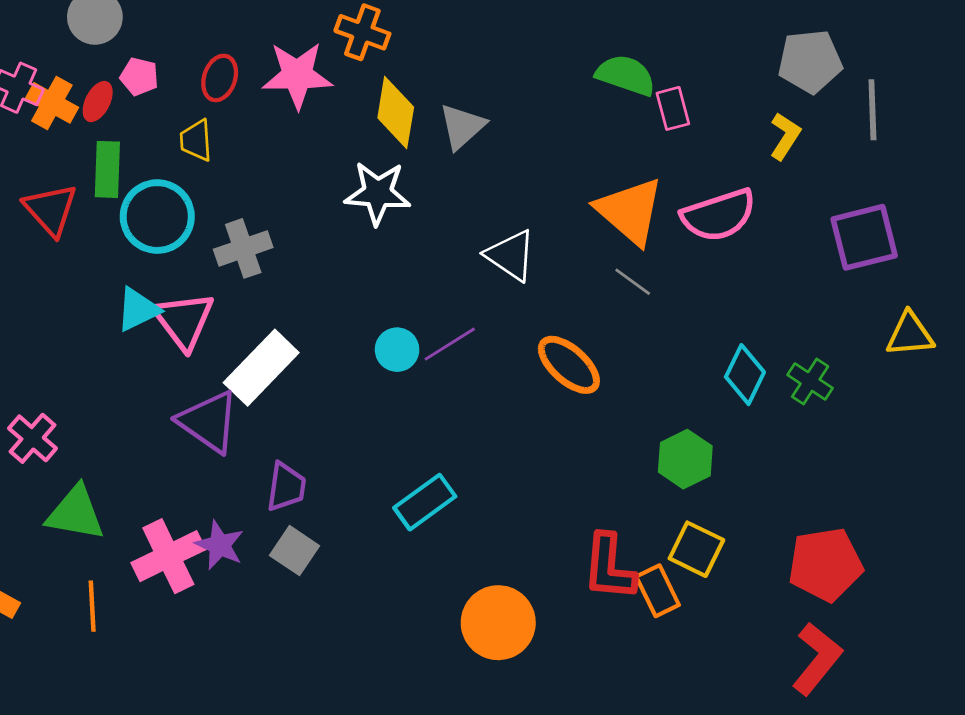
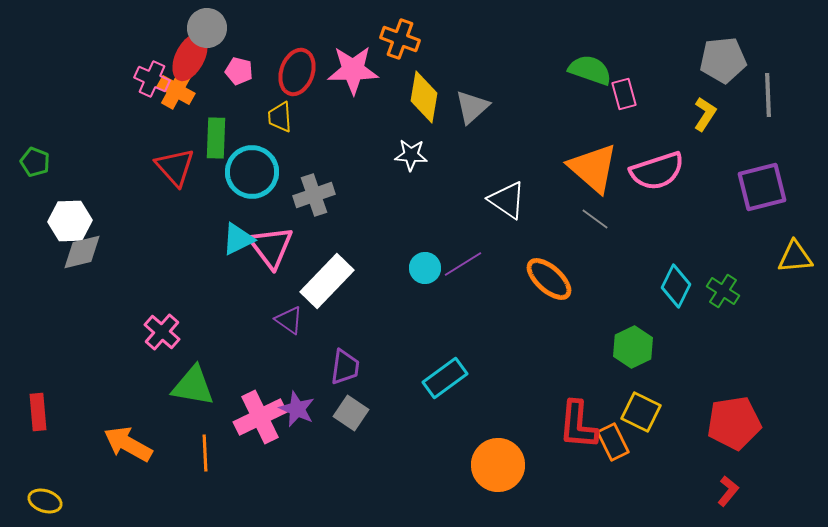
red ellipse: (220, 78) -> (297, 72), size x1.4
red ellipse: (98, 102) -> (190, 57), moved, size x1.6
white star: (378, 193) -> (411, 155), size x0.7
purple triangle: (209, 422) -> (289, 320), size x0.6
red L-shape: (817, 659) -> (728, 491), size x0.6

